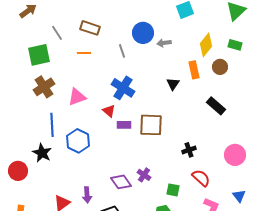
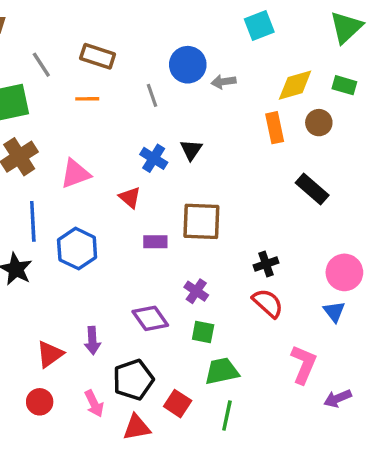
yellow diamond: (206, 45) -> (295, 85), turned 35
black triangle: (173, 84) -> (191, 150), moved
blue cross: (123, 88) -> (154, 158), size x0.7
purple rectangle: (124, 125) -> (155, 242), moved
purple cross: (144, 175) -> (196, 291), moved
red semicircle: (201, 178) -> (268, 303), moved
green square: (173, 190) -> (203, 332), moved
blue triangle: (239, 196) -> (334, 312), moved

